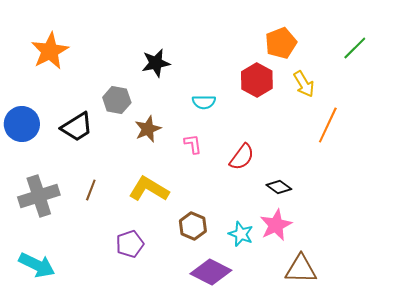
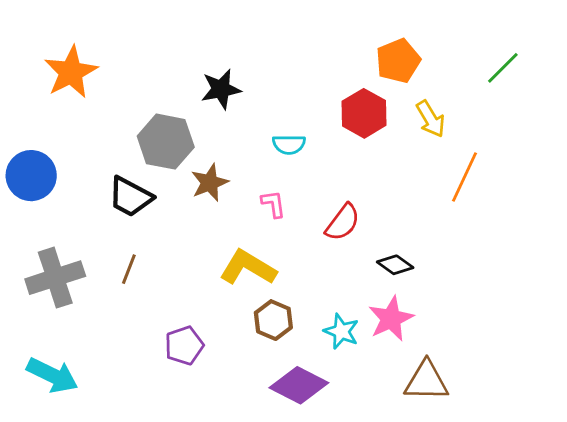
gray hexagon: (117, 100) -> (166, 142), size x1.4
black trapezoid: (77, 127) -> (130, 197), moved, turned 60
yellow L-shape: (149, 189) -> (248, 268), moved

